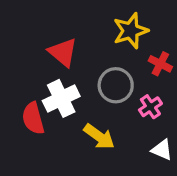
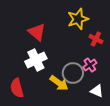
gray circle: (116, 85) -> (73, 73), moved
red semicircle: (33, 118) -> (17, 88), moved

